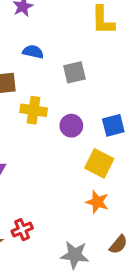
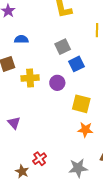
gray square: (74, 72) -> (63, 47), moved
blue square: (113, 125) -> (77, 64), moved

